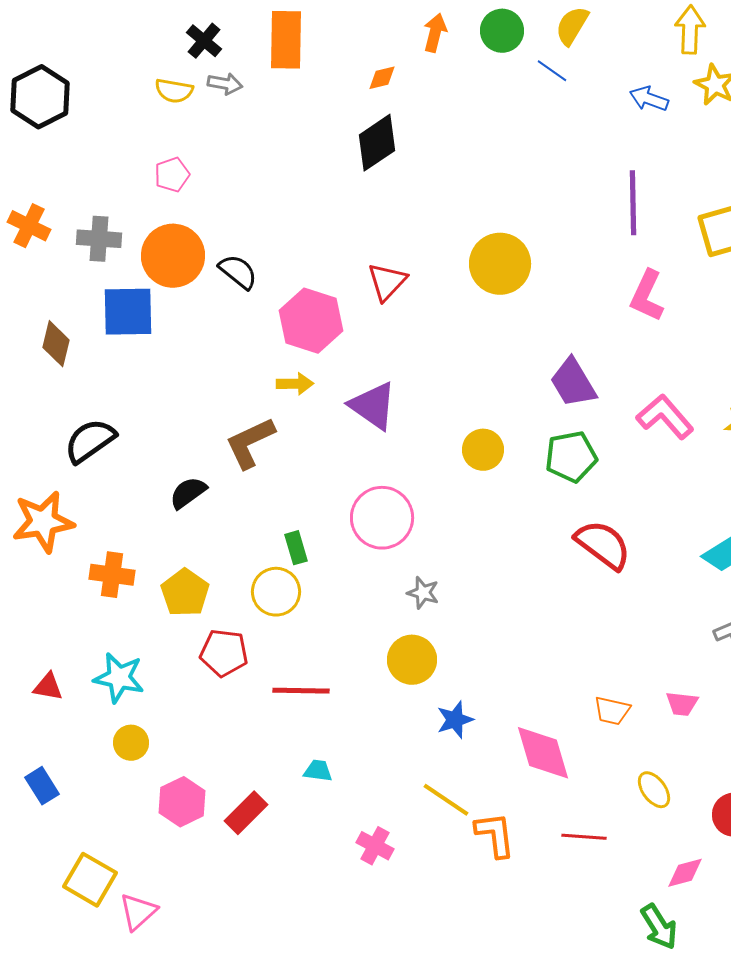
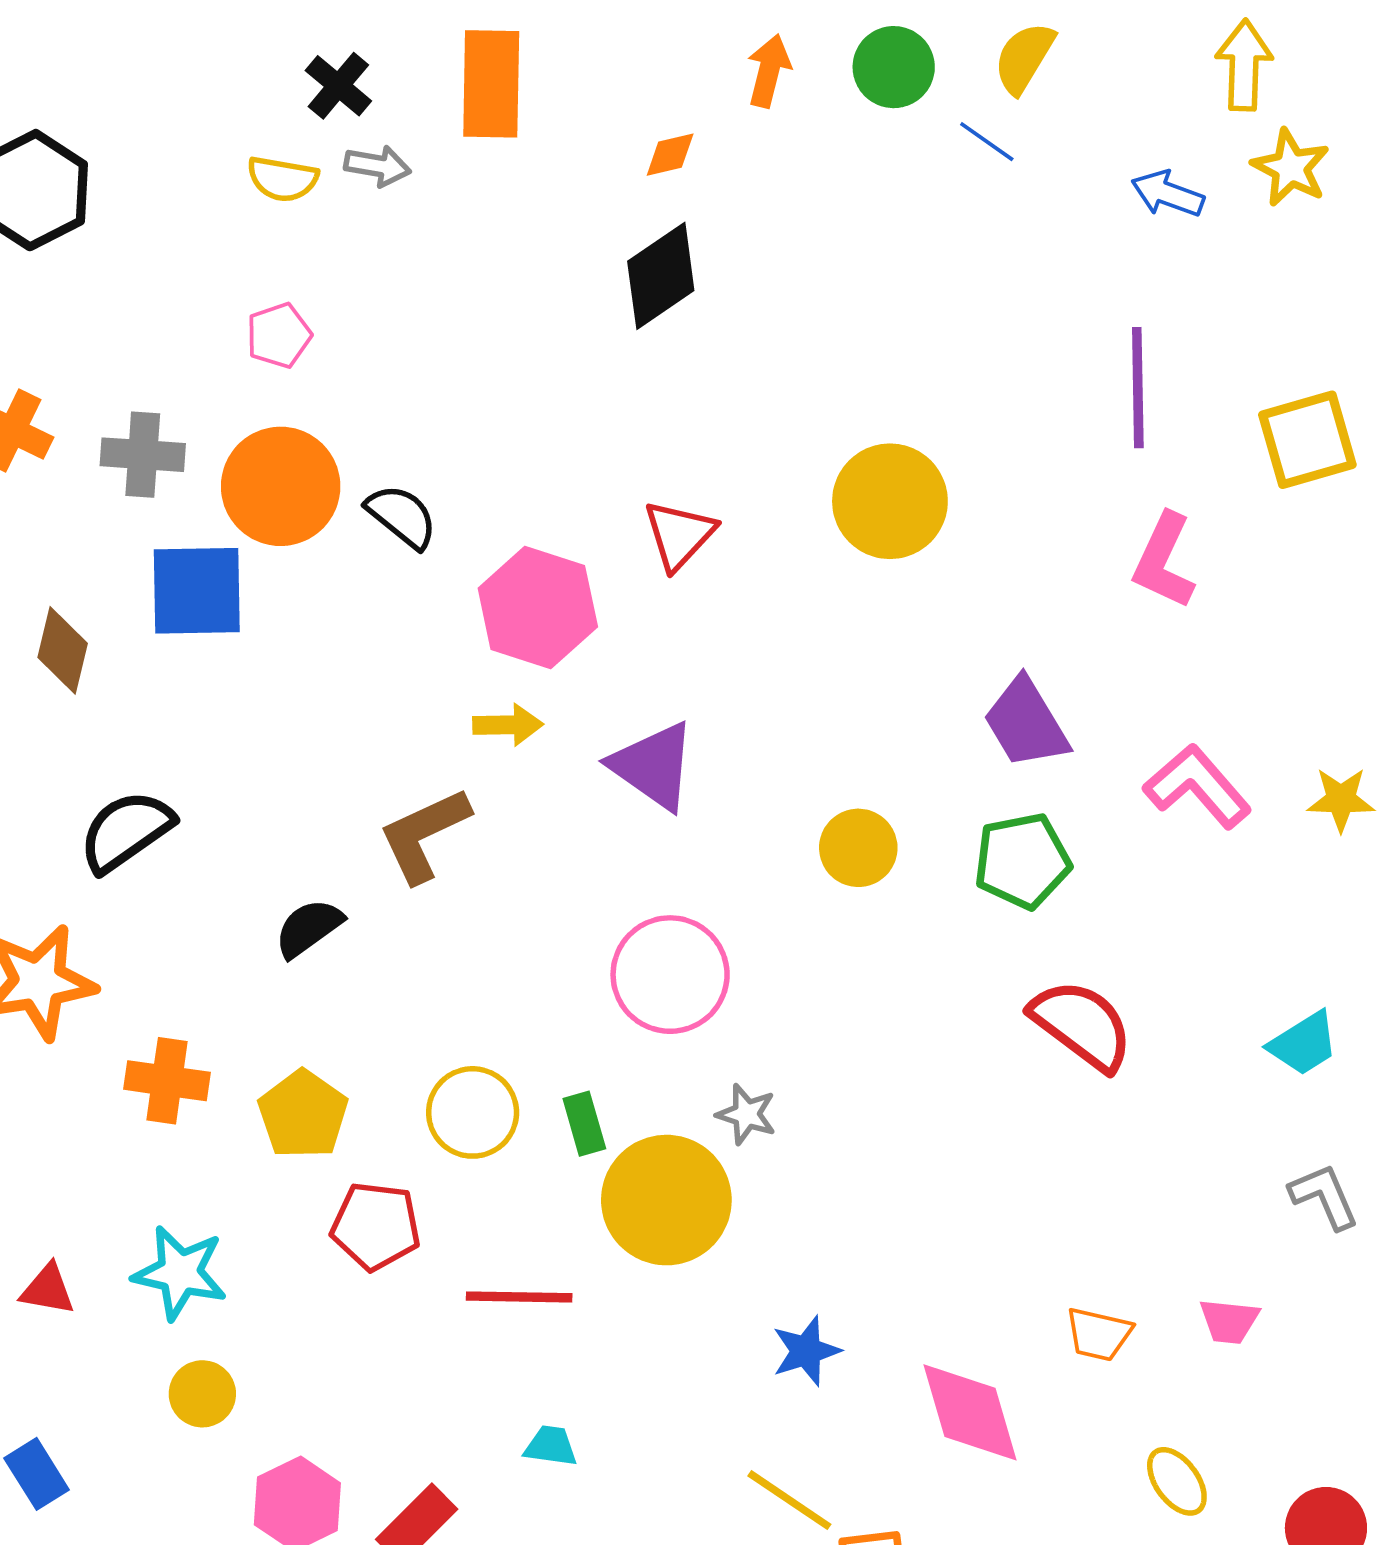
green rectangle: (296, 548) -> (584, 1124), moved
yellow circle: (412, 660) -> (666, 1200), moved, size x1.4

